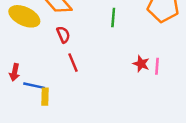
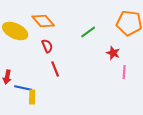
green line: (113, 18) -> (88, 32), turned 49
red star: (141, 64) -> (113, 53), moved

